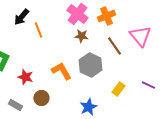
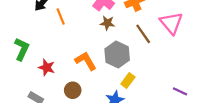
purple line: (148, 85) -> (180, 91), moved
yellow rectangle: (118, 89) -> (128, 80), moved
brown circle: (41, 98) -> (73, 90), moved

